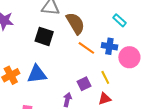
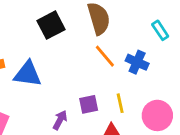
black square: (44, 36) -> (51, 25), turned 30
pink circle: (129, 57) -> (157, 115), moved

